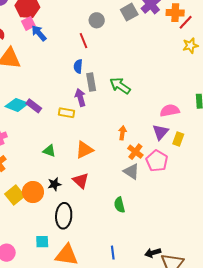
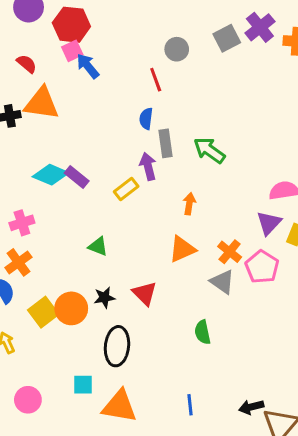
yellow rectangle: (66, 113) -> (126, 189), turned -49
orange arrow: (122, 133) -> (189, 204), moved
orange triangle: (84, 150) -> (182, 249), moved

